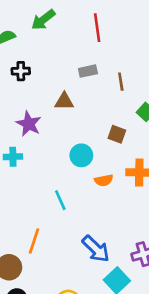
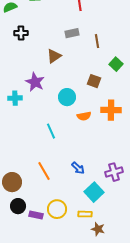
brown triangle: (64, 101) -> (54, 56), turned -35
purple star: (29, 124) -> (35, 82), moved
orange line: (34, 241) -> (44, 171), moved, turned -48
blue arrow: (96, 249) -> (78, 168), size x0.6

